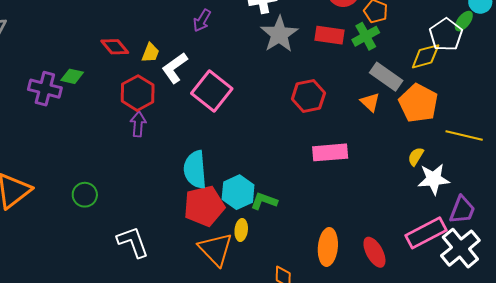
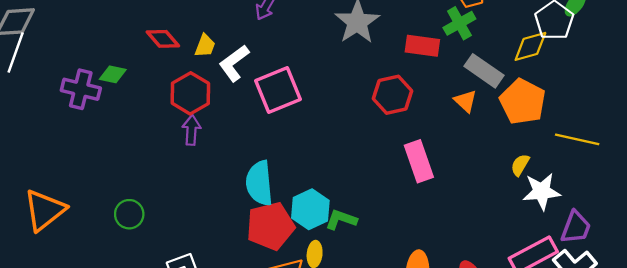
red rectangle: (330, 35) -> (422, 46), moved
pink square: (212, 91) -> (278, 90), turned 30
pink rectangle: (330, 152) -> (419, 161), turned 76

